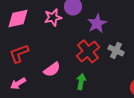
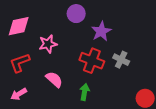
pink star: (53, 17) -> (48, 44), moved
red cross: (88, 51) -> (92, 61), turned -30
pink semicircle: (52, 69) -> (54, 79), turned -102

